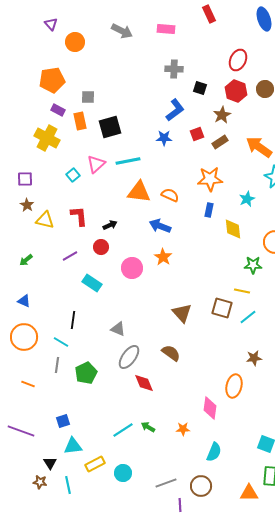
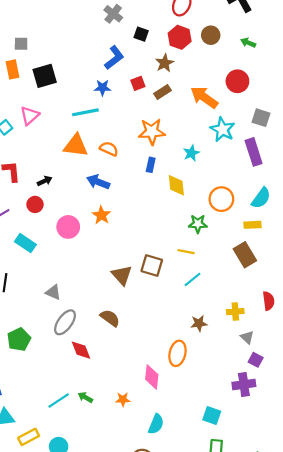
gray cross: (174, 69) -> (113, 14), turned 36
cyan line: (128, 161) -> (85, 112), moved
brown square: (222, 308) -> (152, 266), moved

